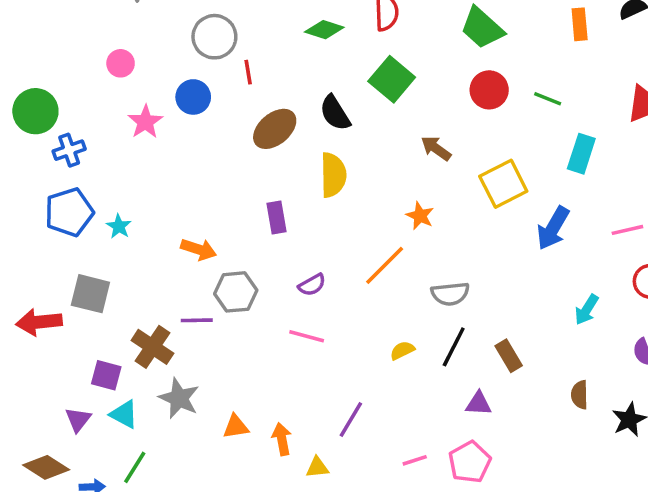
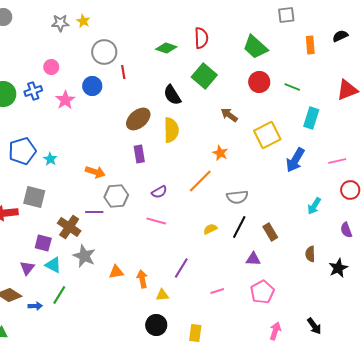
brown ellipse: (275, 129) -> (138, 119), moved
blue cross: (69, 150) -> (33, 91), moved
pink pentagon: (470, 462) -> (262, 292), moved

